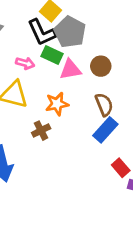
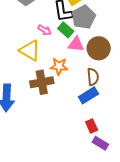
brown circle: (101, 66) -> (99, 48), size x1.5
brown cross: (41, 131) -> (42, 82), size x1.6

